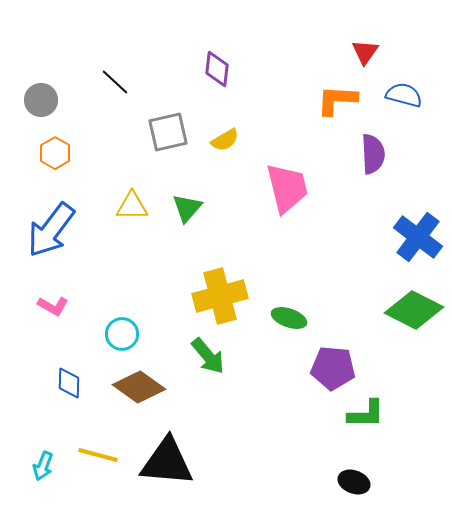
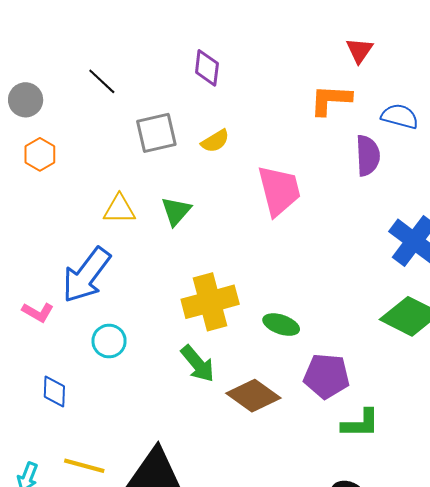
blue semicircle: (404, 95) -> (400, 116), moved
blue arrow: (51, 230) -> (86, 275), moved
brown diamond: (139, 387) -> (253, 396), moved

